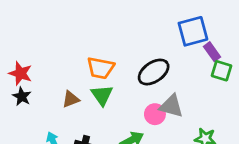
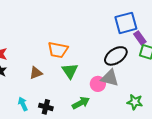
black ellipse: (154, 72) -> (116, 56), moved
green triangle: (102, 95) -> (70, 71), moved

